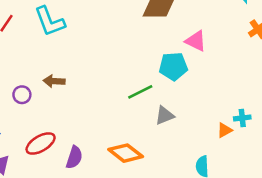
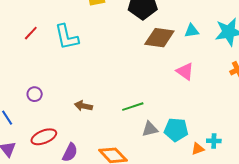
cyan pentagon: (173, 66) -> (176, 130), moved
brown arrow: (54, 81) -> (83, 106), moved

